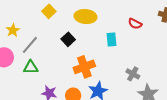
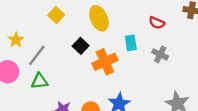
yellow ellipse: (86, 17) -> (99, 18), turned 65
orange cross: (84, 67) -> (105, 62), moved
gray cross: (133, 74) -> (160, 54), moved

